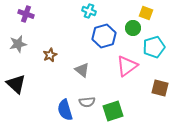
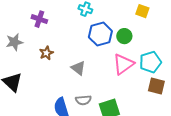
purple cross: (26, 14) -> (39, 19), moved
green circle: (133, 28) -> (124, 36), moved
cyan pentagon: (154, 47) -> (150, 62), moved

